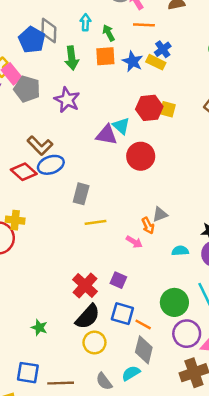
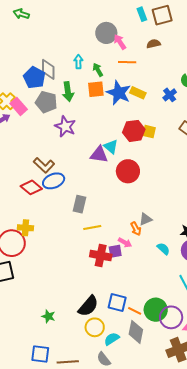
blue cross: (163, 49) -> (170, 95), moved
blue star: (133, 61) -> (119, 93), size x1.4
gray pentagon: (27, 89) -> (46, 102), moved
cyan semicircle: (180, 251) -> (163, 249), turned 48
purple square: (118, 280) -> (115, 251), moved, turned -32
red cross: (85, 285) -> (101, 256), moved, turned -30
green circle: (174, 302) -> (156, 310), moved
cyan semicircle: (131, 373) -> (112, 339), moved

